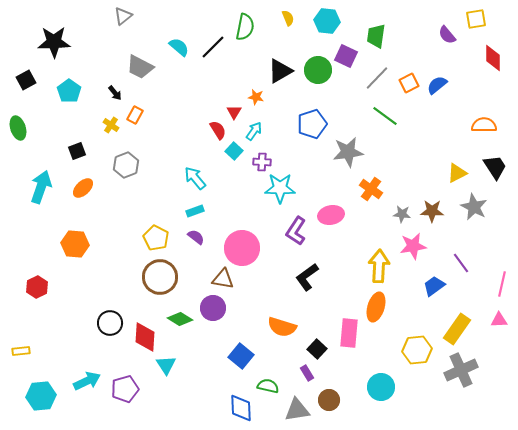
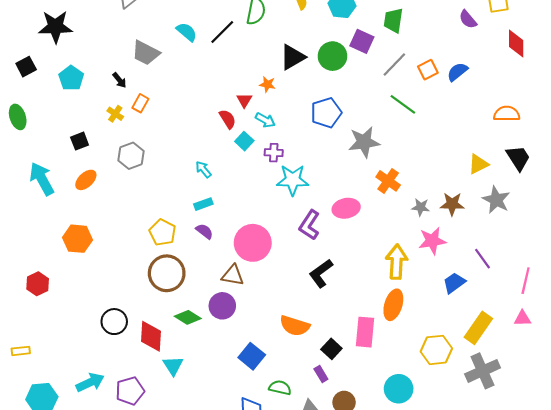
cyan arrow: (254, 131) -> (265, 120), turned 84
cyan arrow: (195, 178) -> (203, 169), size x0.7
cyan arrow: (41, 187) -> (42, 179), turned -48

